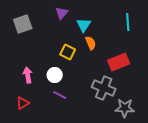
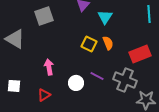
orange semicircle: (91, 43) -> (108, 43), moved
white circle: (55, 75) -> (76, 83), moved
purple line: (60, 95) -> (97, 76), moved

